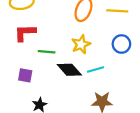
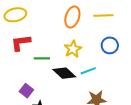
purple square: (25, 75) -> (26, 91), moved, turned 32

